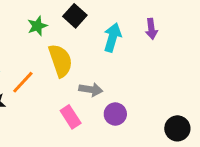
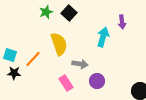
green star: (37, 26) -> (46, 12), moved
cyan arrow: (112, 37) -> (103, 37), moved

